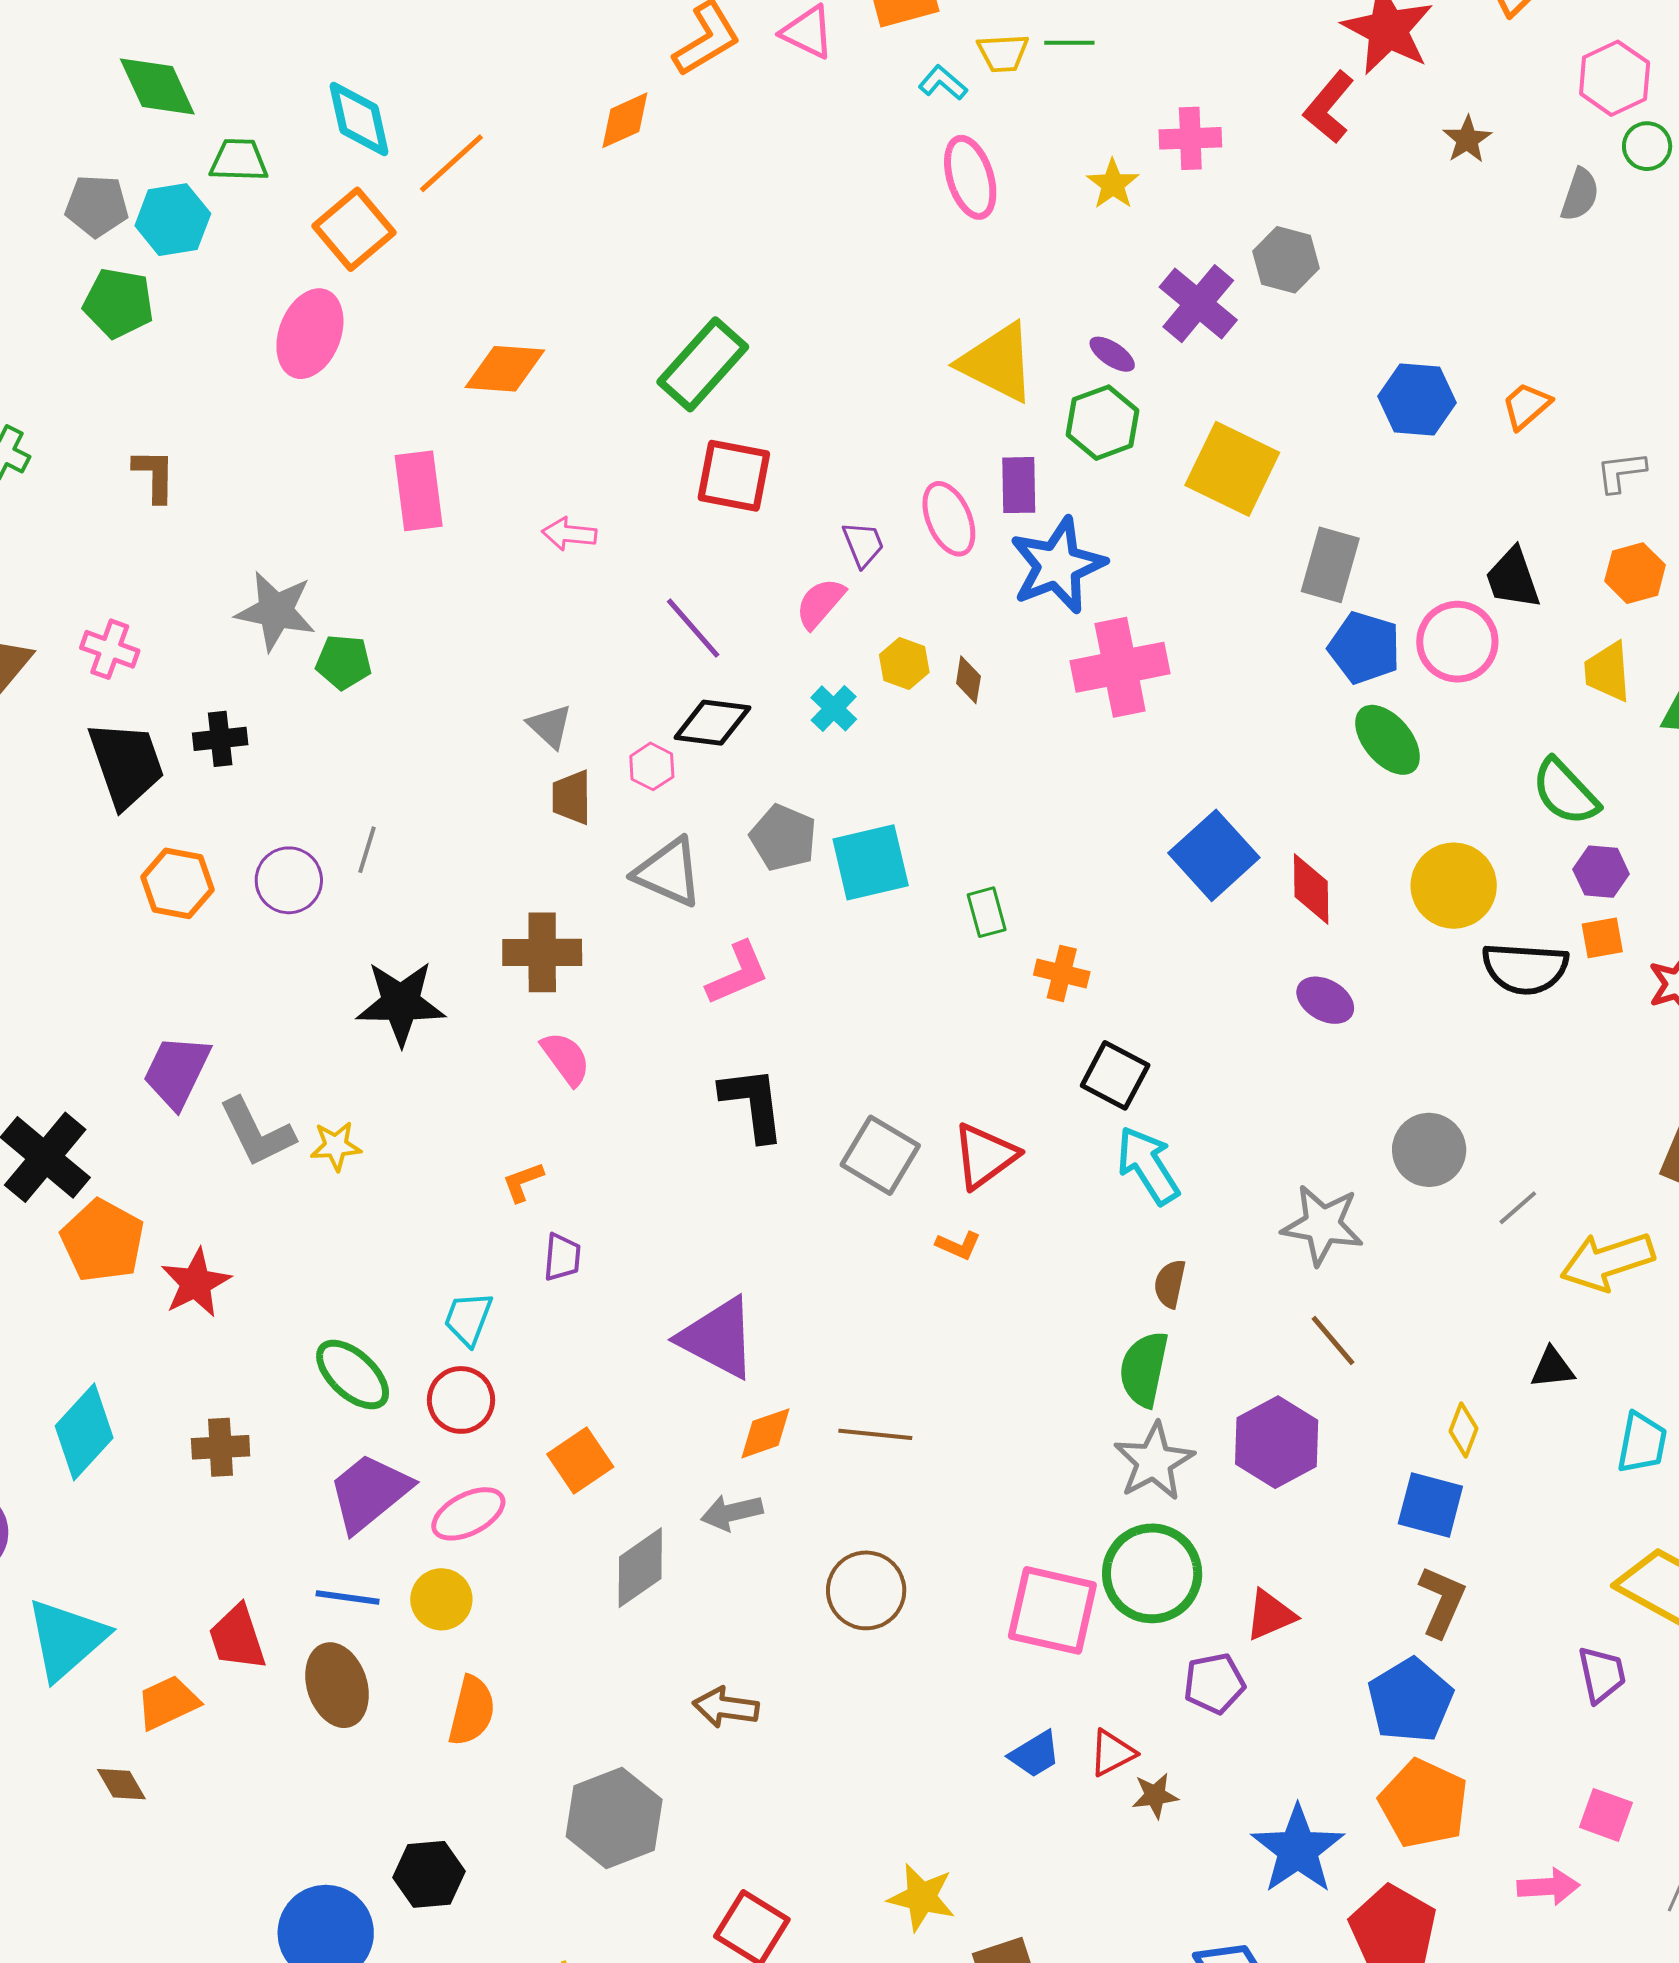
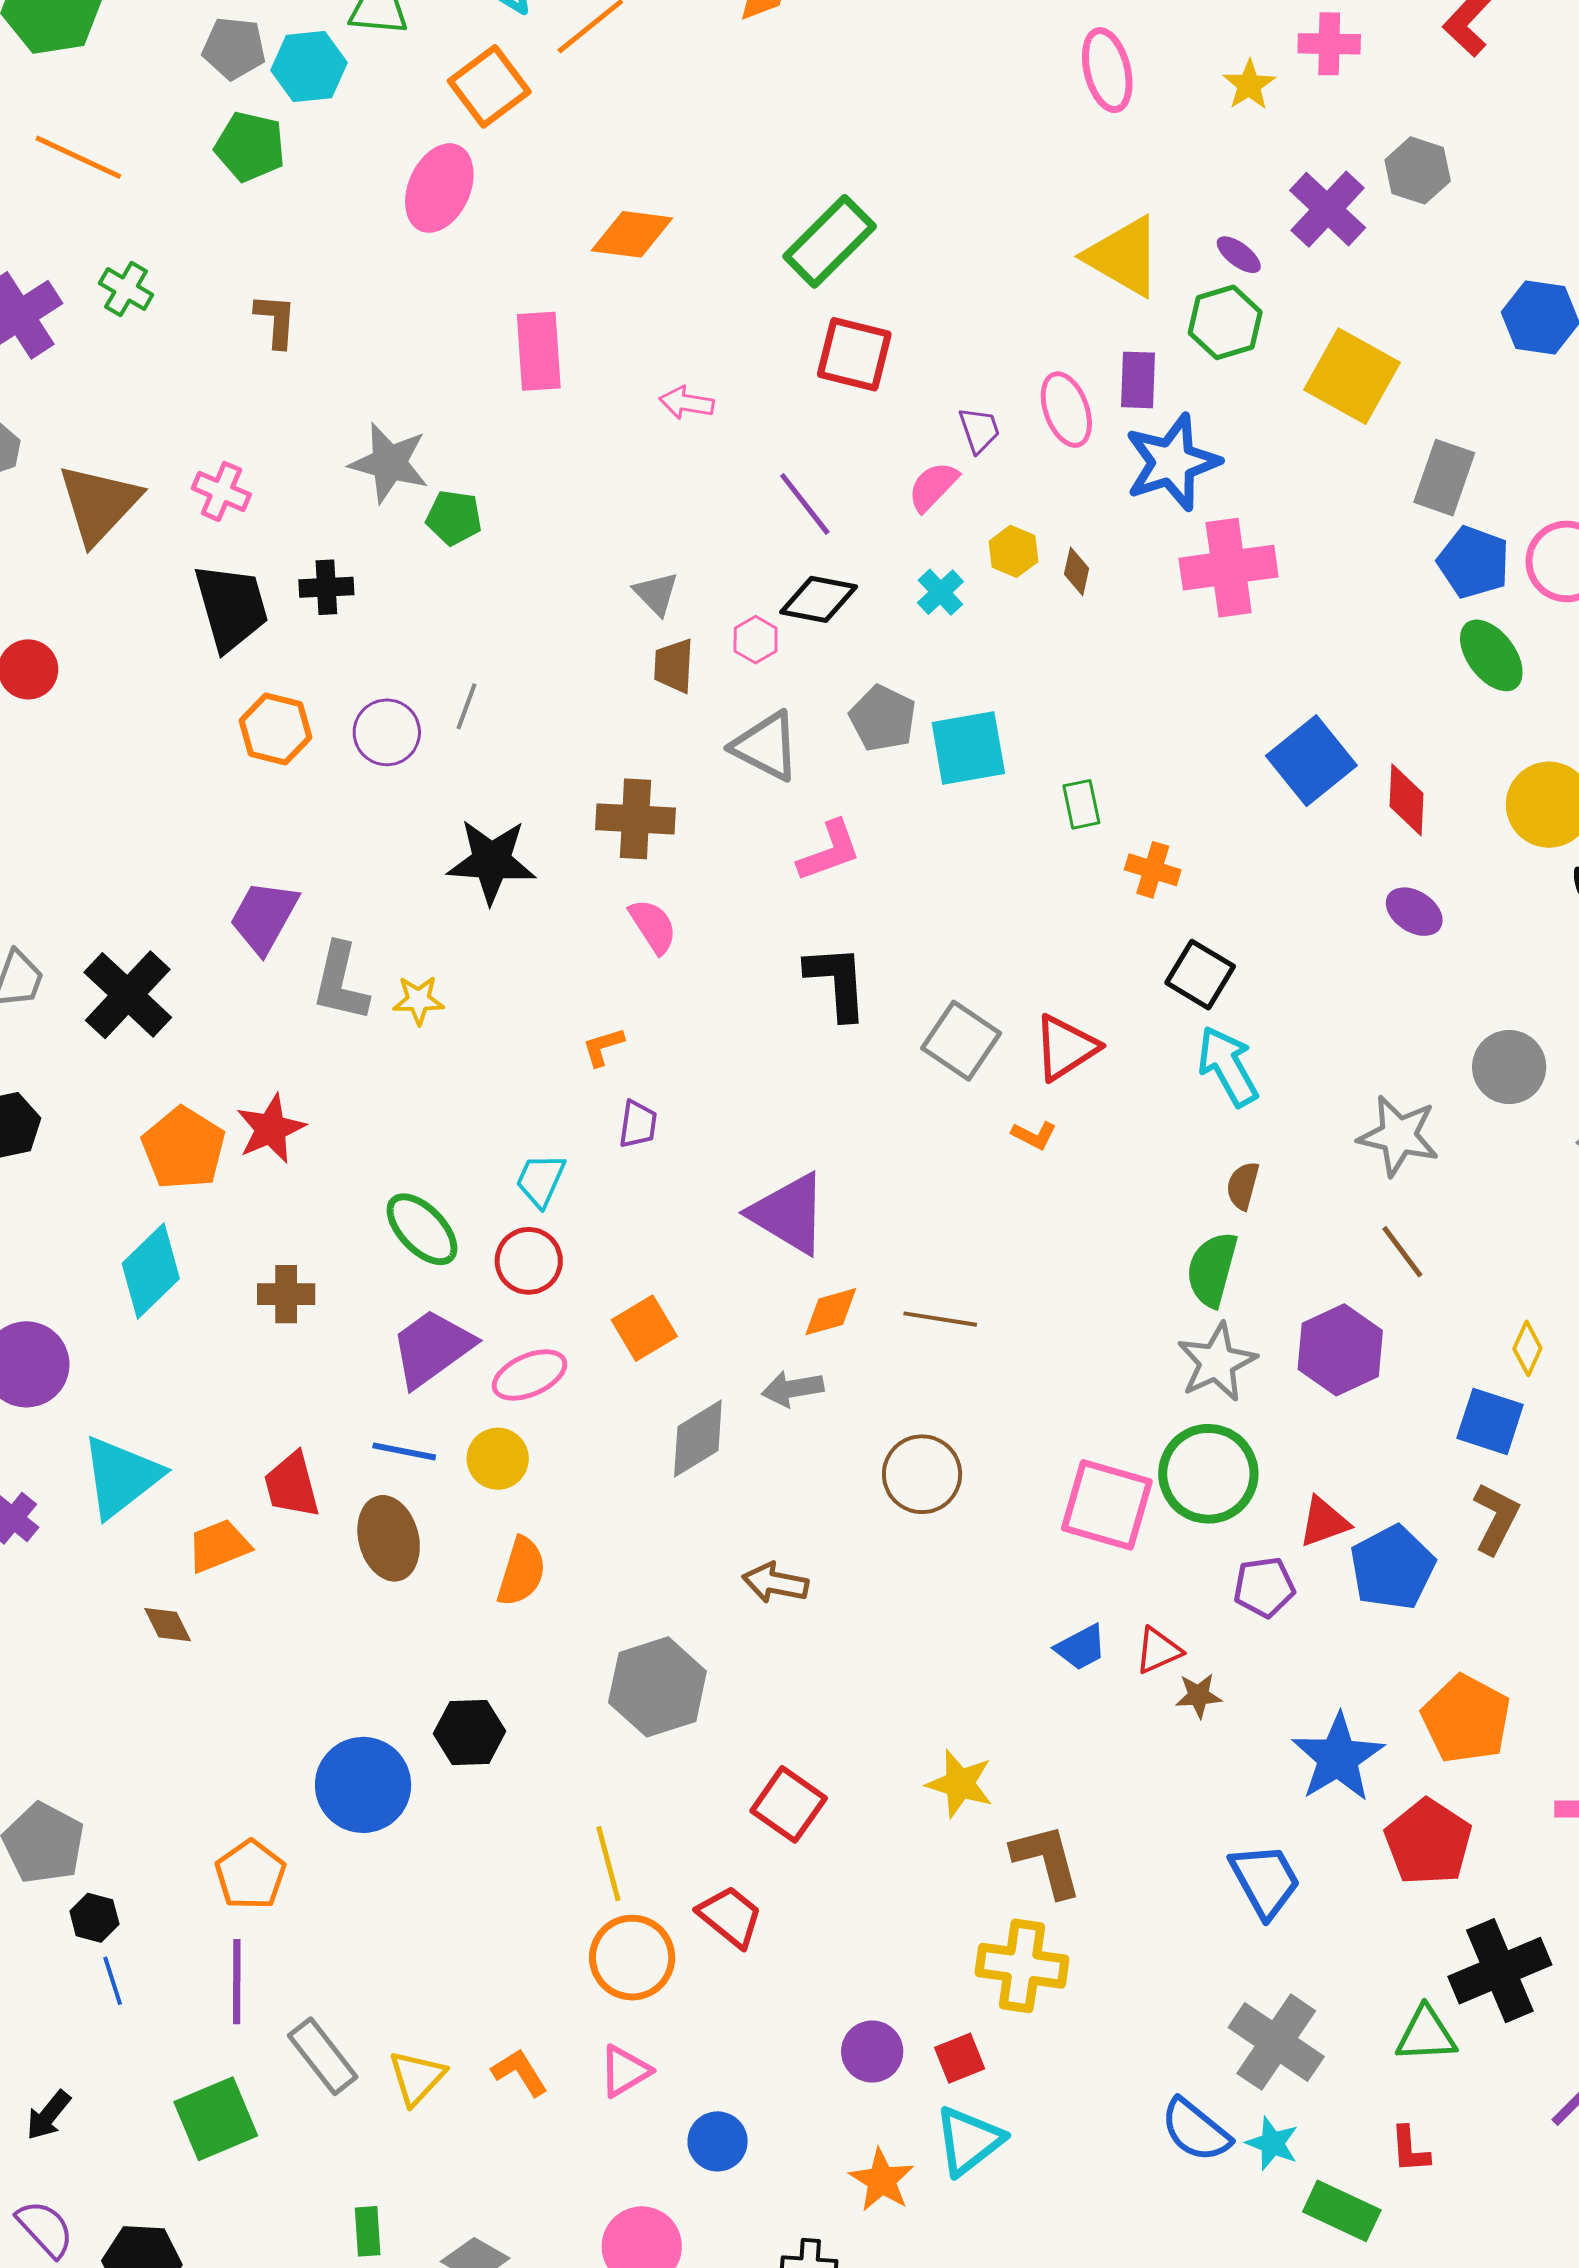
gray L-shape: (257, 1132) -> (340, 982), turned 36
orange pentagon: (103, 1241) -> (184, 1148), moved
blue pentagon: (1410, 1700) -> (1392, 1568), moved

